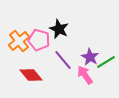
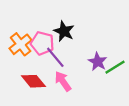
purple line: (63, 60) -> (55, 57), moved
pink arrow: (85, 75) -> (63, 81), moved

